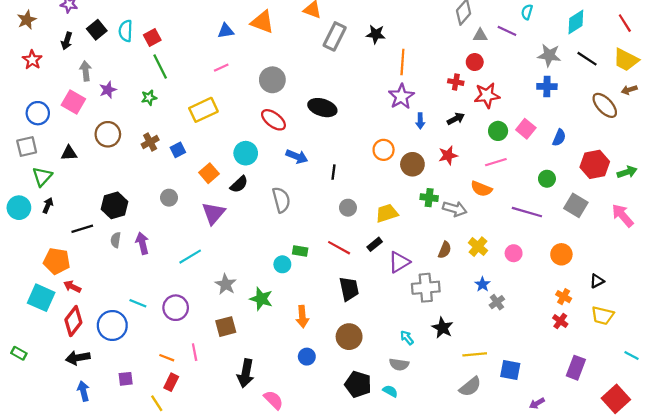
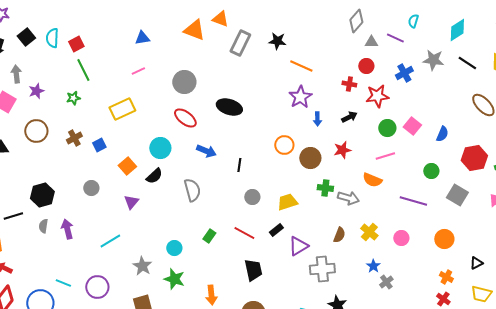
orange triangle: (262, 22) -> (194, 30), moved
orange line: (402, 62) -> (301, 66), turned -70
blue cross: (547, 86) -> (404, 73), moved, turned -30
purple triangle: (213, 213) -> (131, 202), size x0.7
green rectangle: (300, 251) -> (209, 236), turned -64
cyan circle: (282, 264) -> (174, 248), moved

